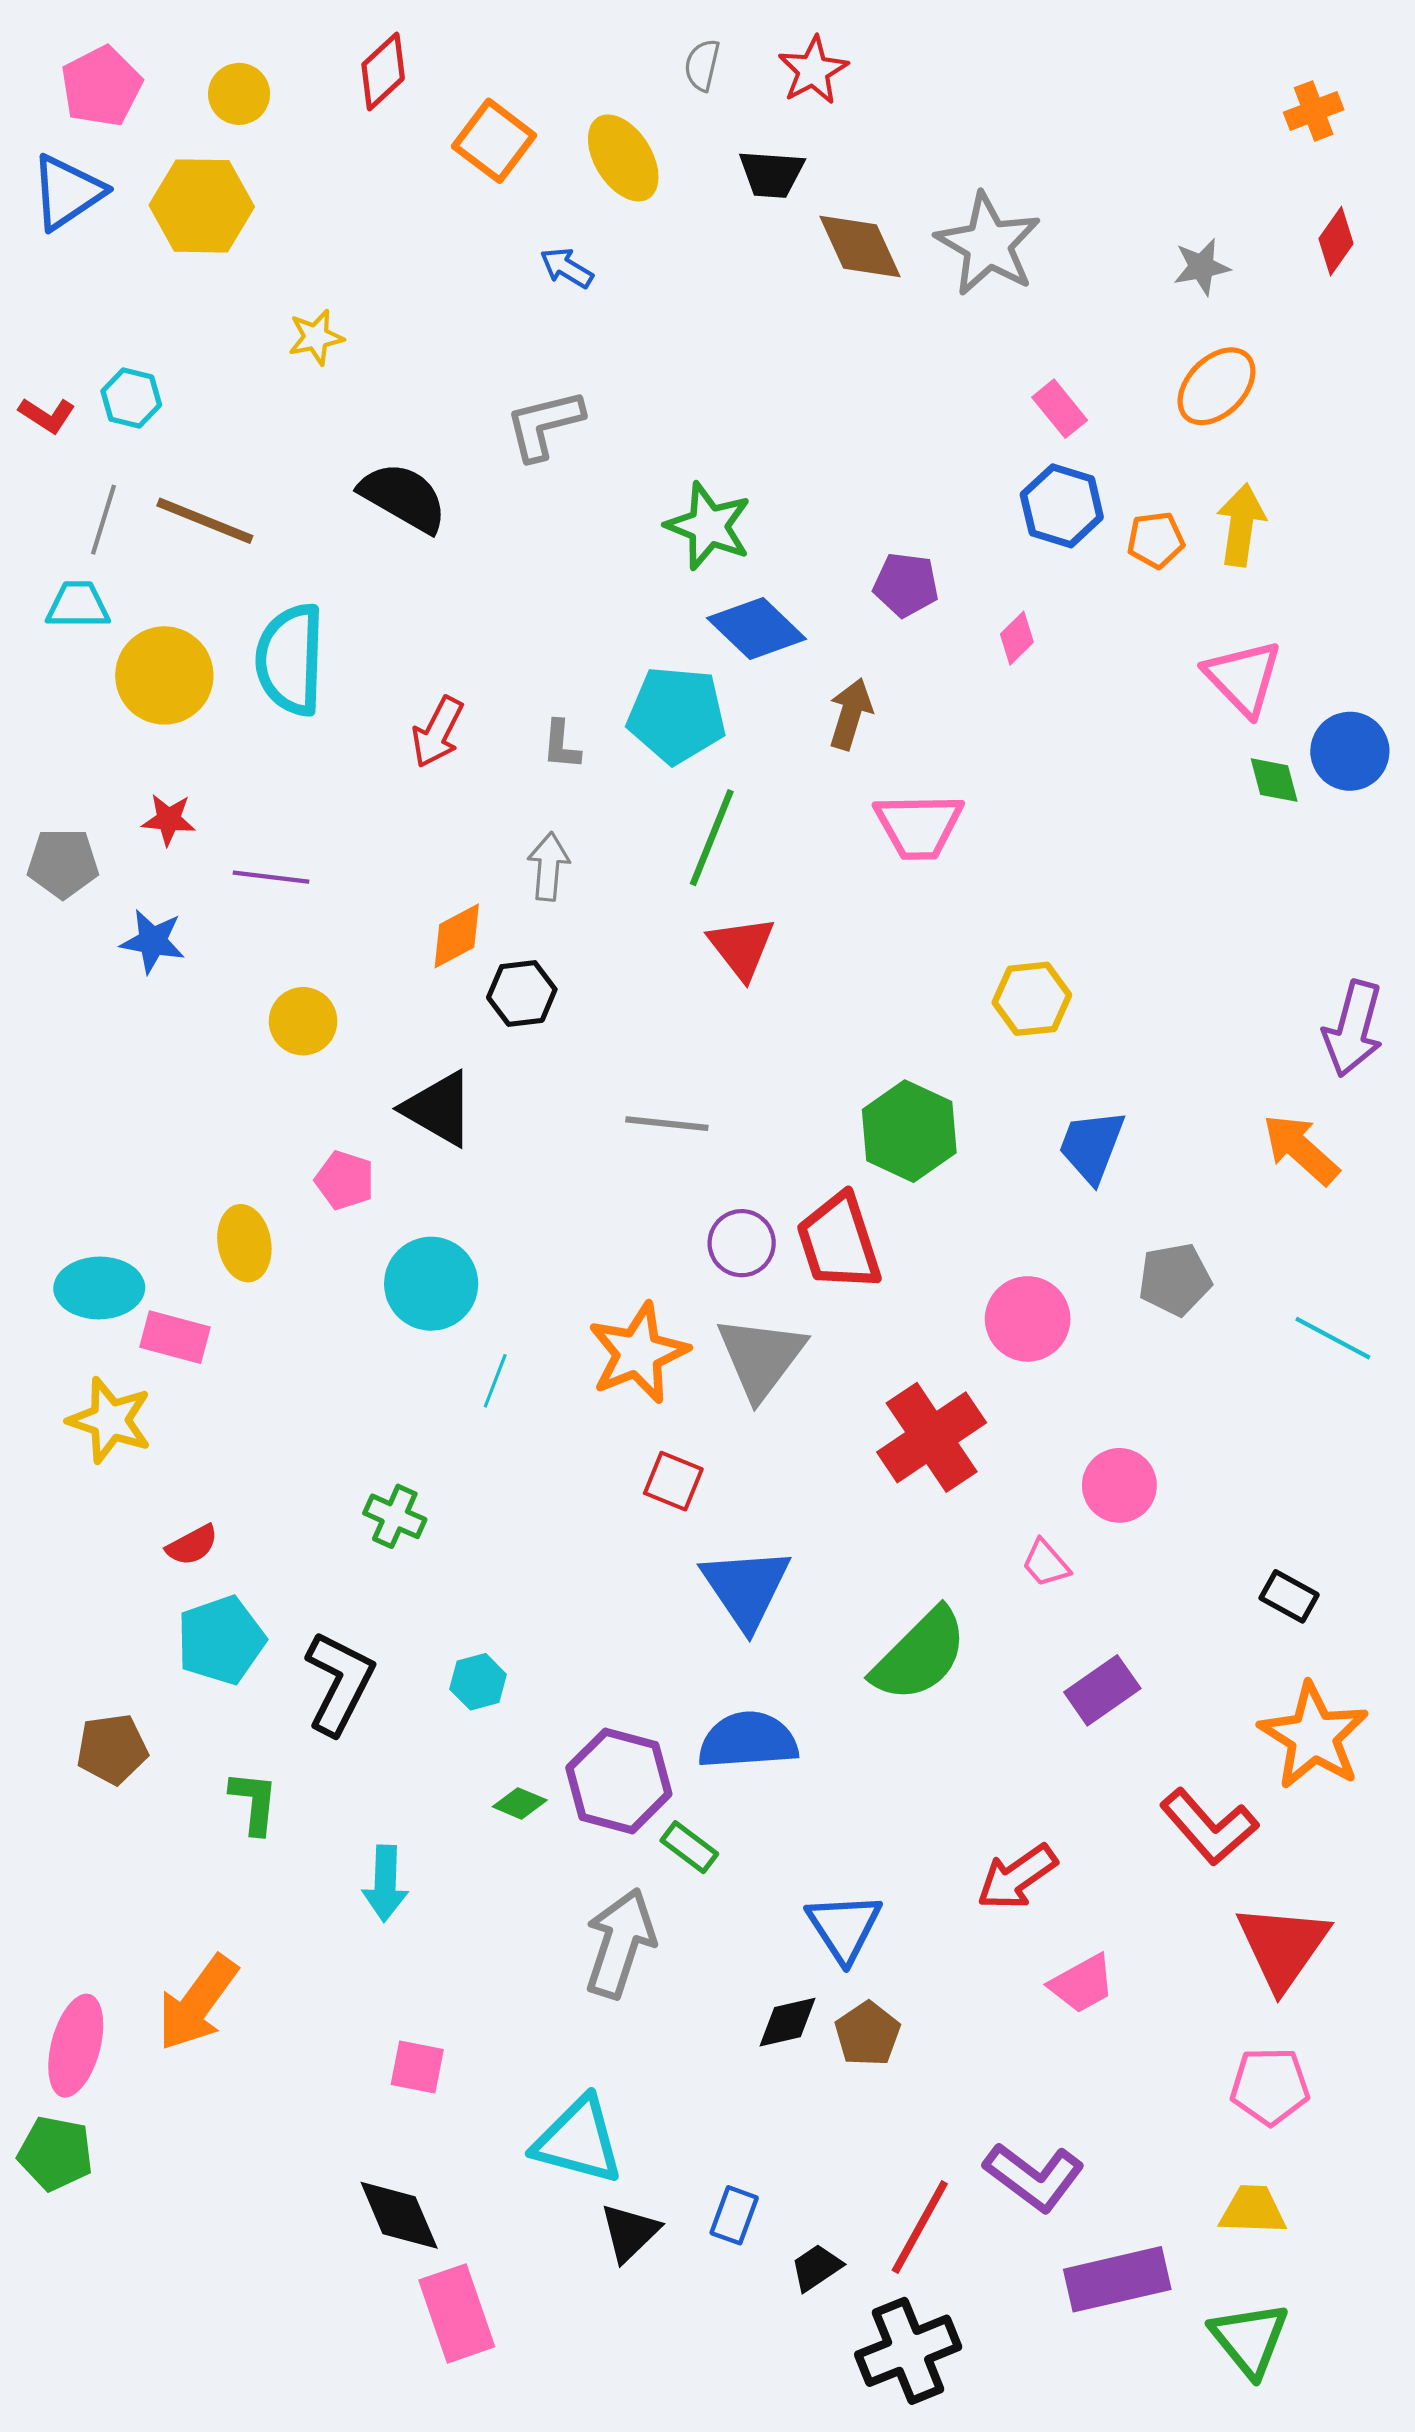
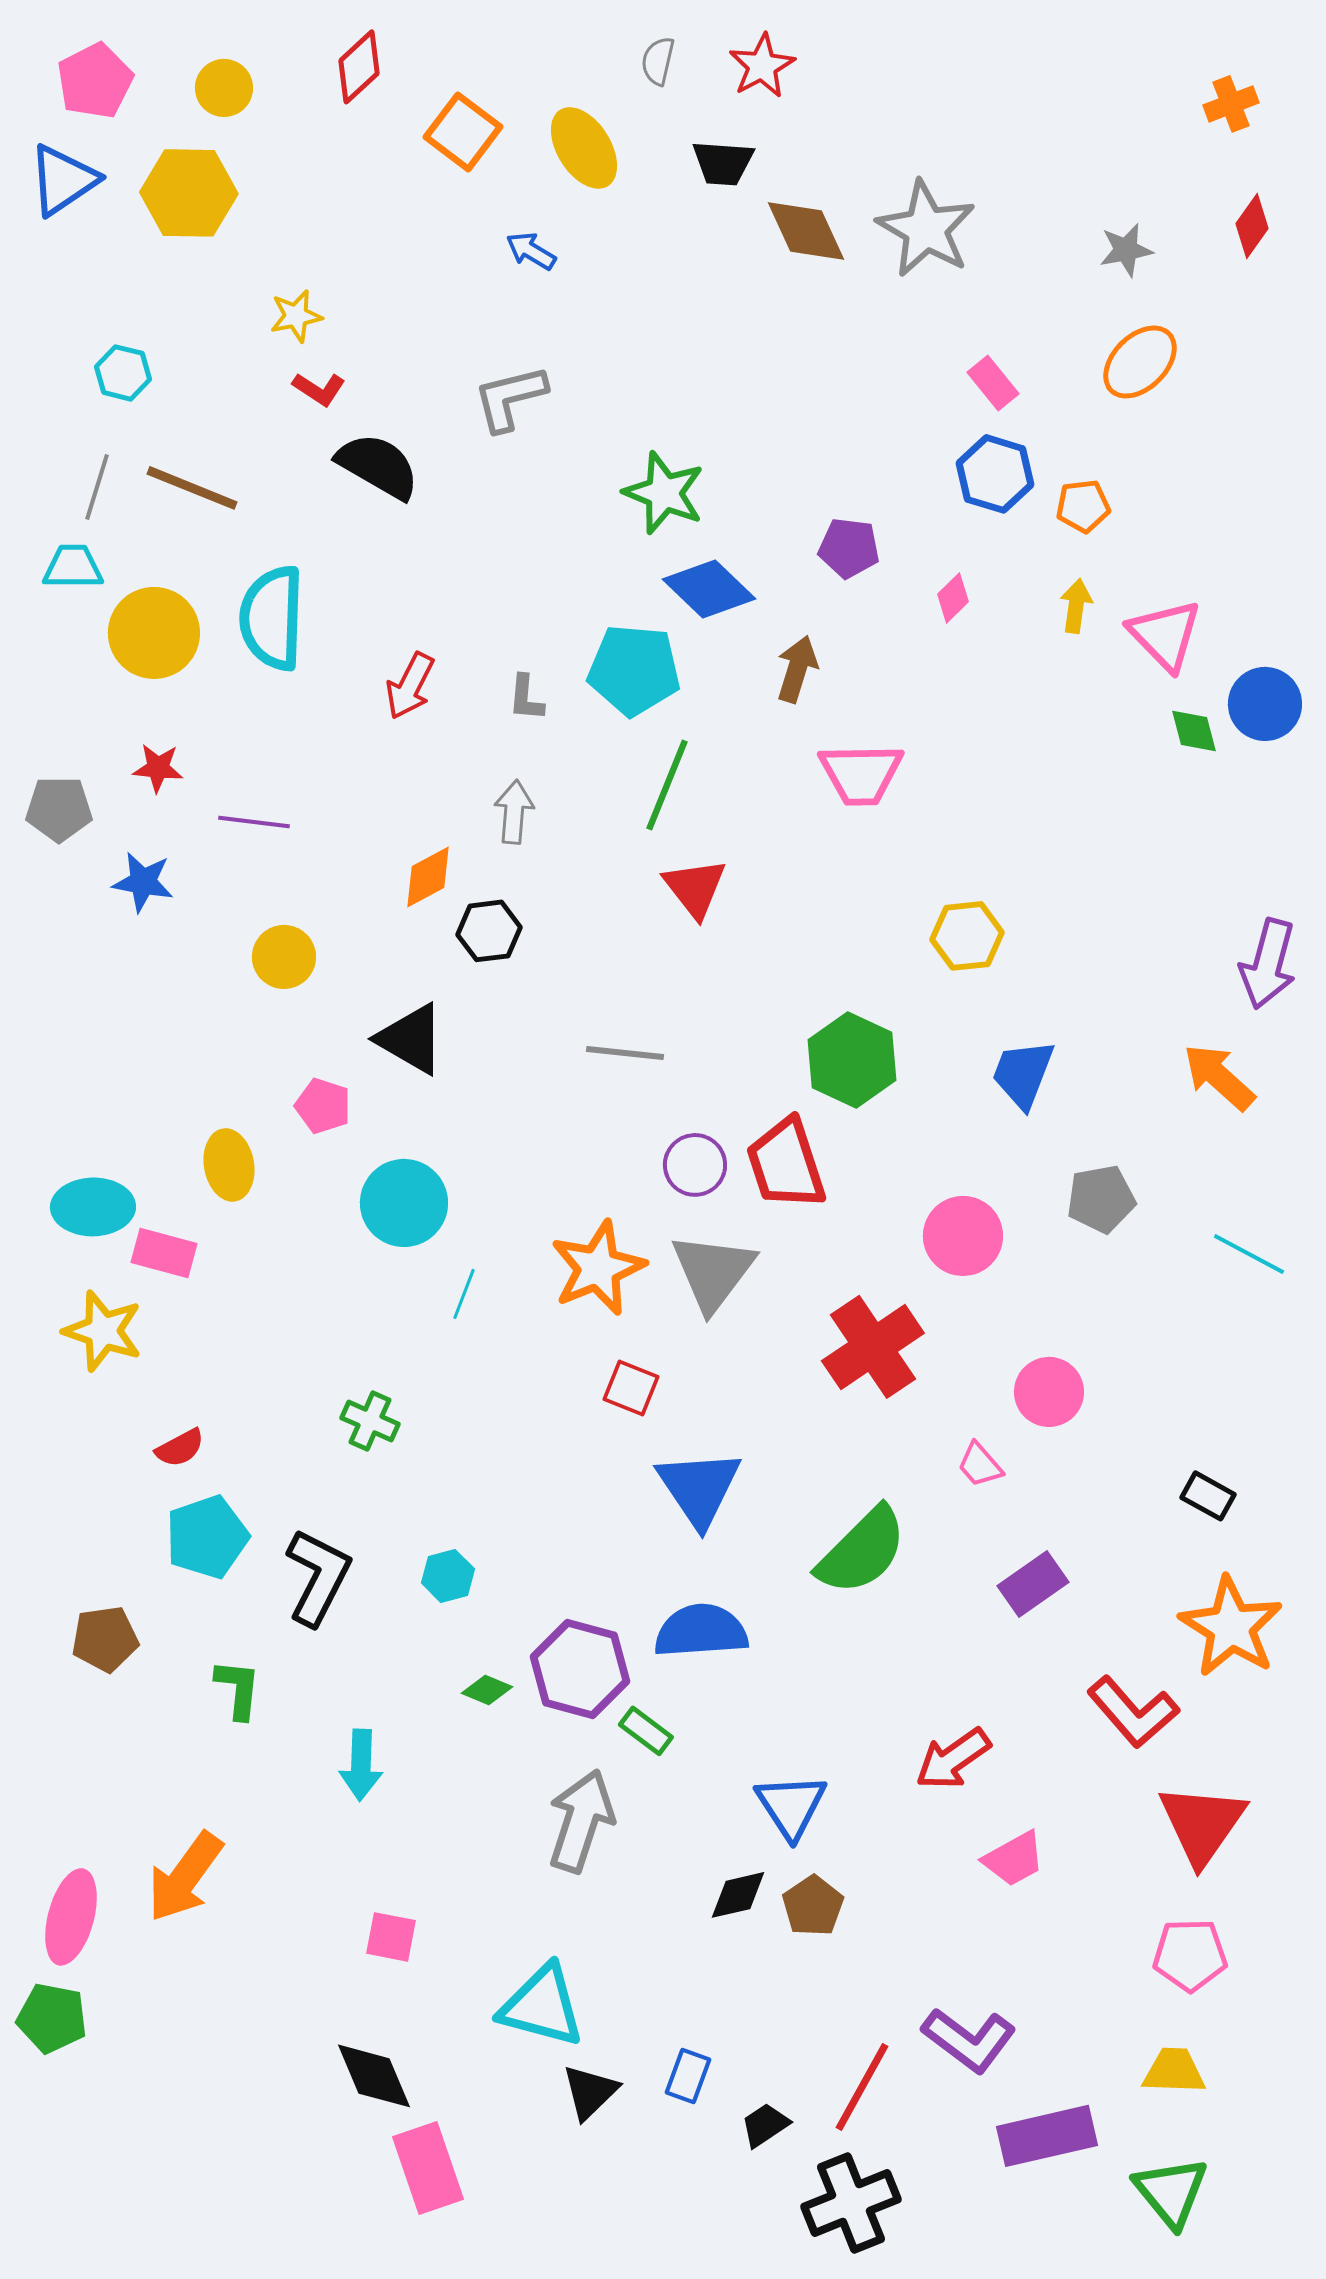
red L-shape: (47, 415) -> (319, 389), moved
yellow arrow: (1241, 525) -> (1076, 606), moved, size x0.7

